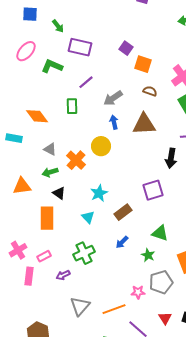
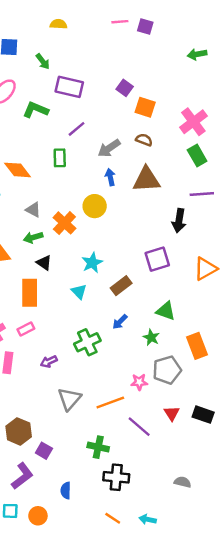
brown semicircle: (150, 91) -> (144, 140), moved
green cross: (84, 253) -> (87, 342), moved
pink rectangle: (44, 256) -> (26, 329), moved

